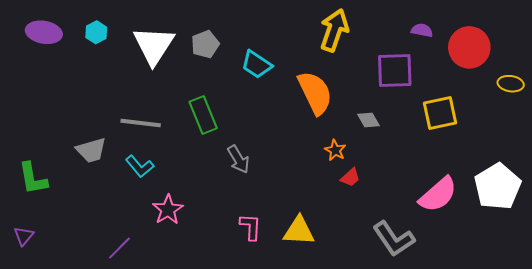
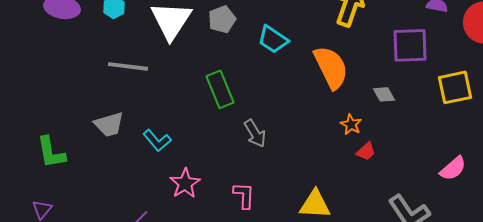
gray line: (141, 123) -> (128, 66), moved
pink semicircle: (438, 195) -> (453, 168), size x0.7
pink L-shape: (251, 227) -> (244, 195), moved

